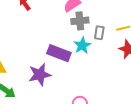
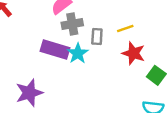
purple rectangle: (59, 53) -> (55, 50), moved

